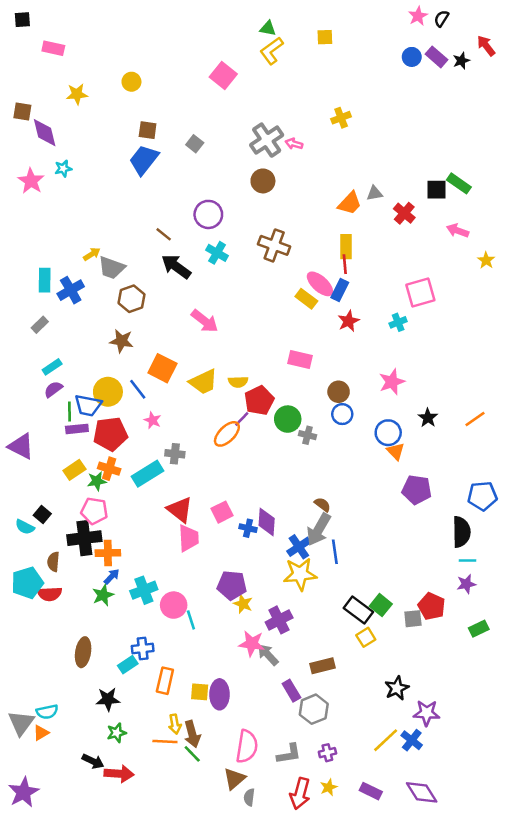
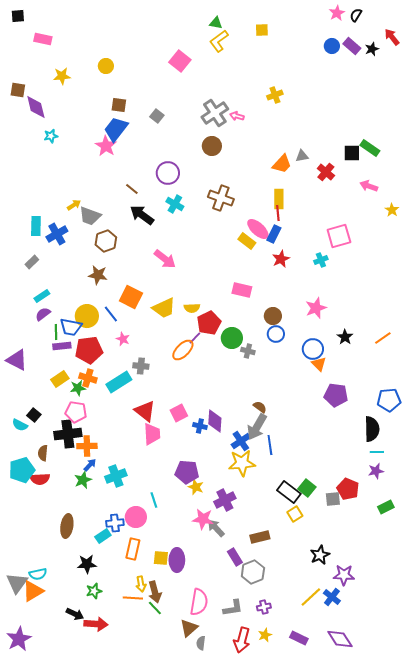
pink star: (31, 181) -> (106, 146), moved
pink circle: (174, 605) -> (136, 517), moved
orange triangle: (41, 733) -> (33, 591), size x1.6

